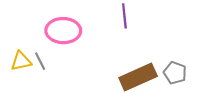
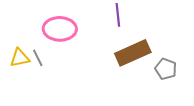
brown rectangle: (138, 77) -> (133, 53), moved

